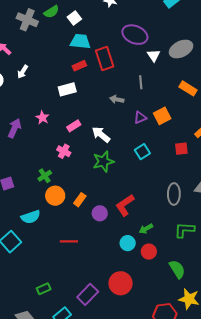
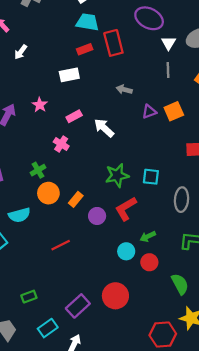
gray line: (141, 82) -> (168, 70), moved
cyan square: (142, 152) -> (151, 177), moved, turned 35
green star: (103, 161) -> (117, 175), moved
red line: (69, 241) -> (61, 245), turned -30

